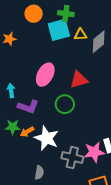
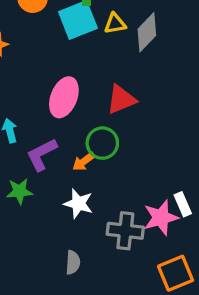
purple L-shape: (28, 107) -> (42, 154), turned 140
orange arrow: (27, 132) -> (84, 161), moved
white star: (47, 138) -> (78, 204), size x0.7

